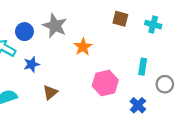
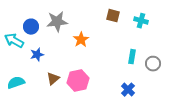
gray star: (55, 26) -> (57, 22), turned -30
pink hexagon: (105, 83) -> (78, 81), moved
gray circle: (165, 84) -> (153, 64), moved

